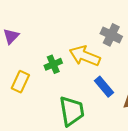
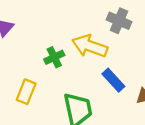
yellow rectangle: (20, 82) -> (26, 92), moved

